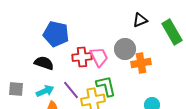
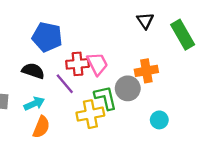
black triangle: (140, 20) -> (145, 21), turned -42
gray circle: (125, 49) -> (128, 88), moved
purple line: (71, 90) -> (65, 84), moved

